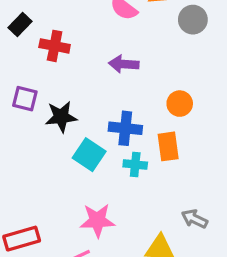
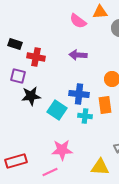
black rectangle: (20, 25) -> (15, 44), moved, turned 64
red cross: (55, 46) -> (36, 57), moved
black star: (61, 117) -> (31, 96), moved

